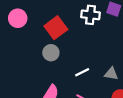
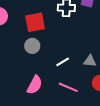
red square: (56, 28) -> (35, 22), turned 30

